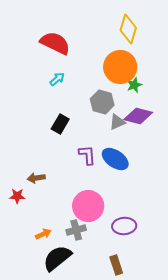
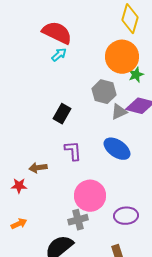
cyan arrow: (57, 79) -> (59, 55), moved
purple L-shape: (87, 155) -> (73, 151), moved
orange arrow: (43, 234) -> (19, 224), moved

